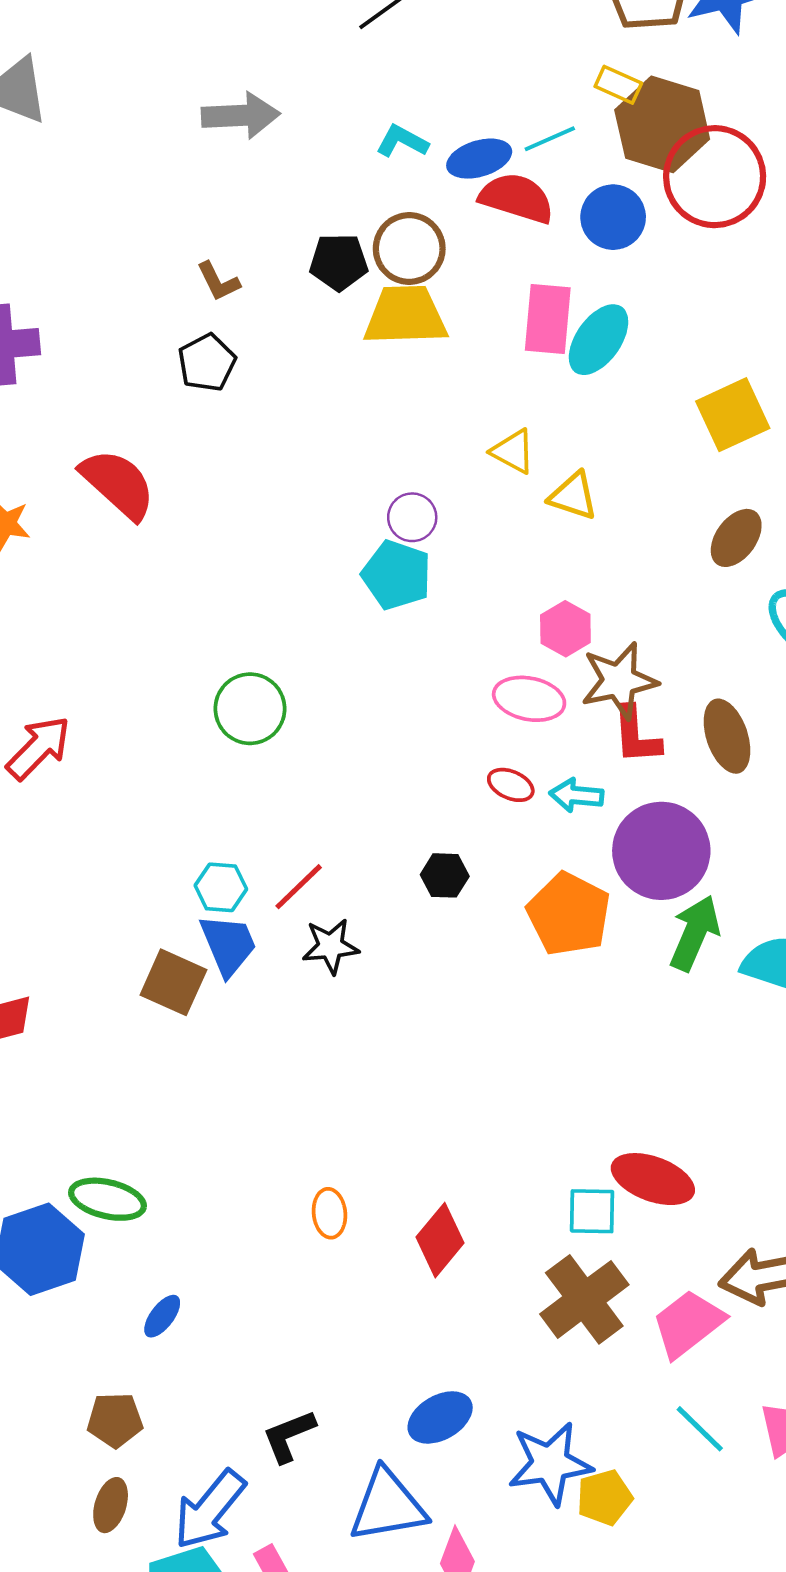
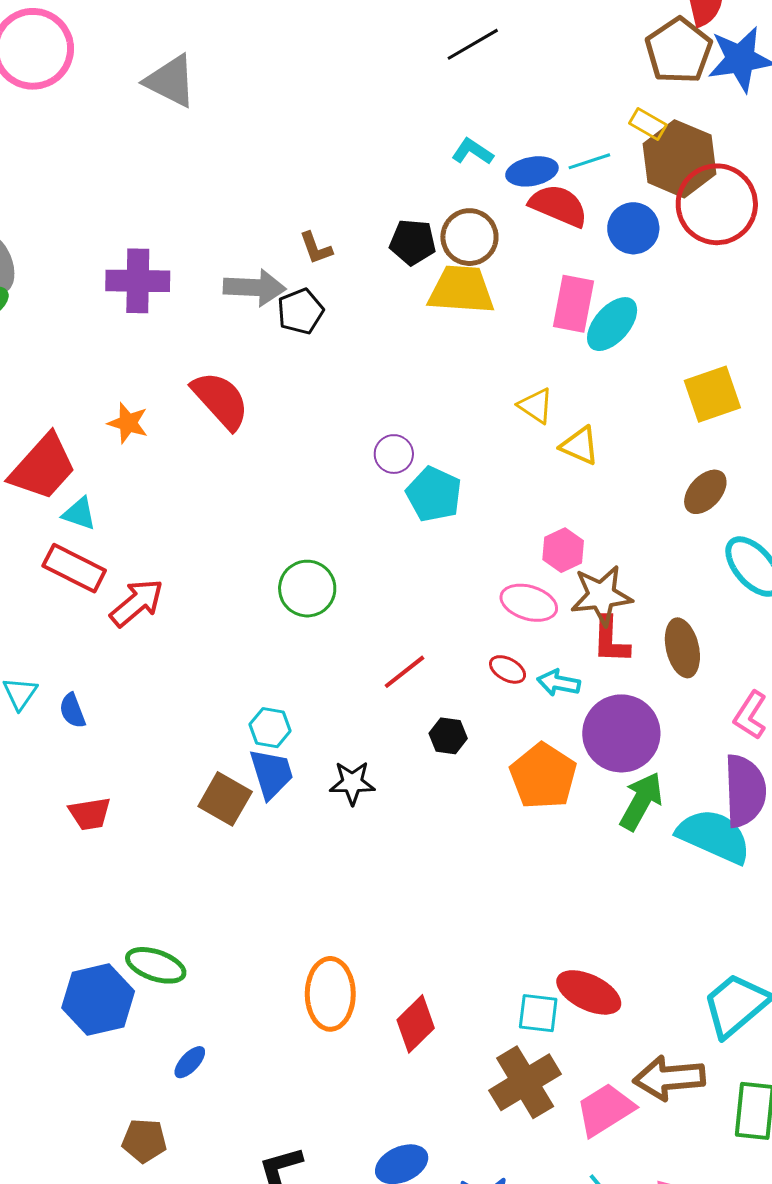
gray arrow: (241, 116) -> (255, 288), moved
purple circle: (412, 517) -> (394, 454), moved
red line: (299, 887) -> (404, 672), moved
orange ellipse: (329, 1213) -> (330, 994), size x1.8

